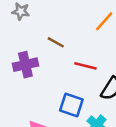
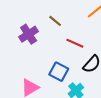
purple cross: (25, 65) -> (29, 34), turned -30

